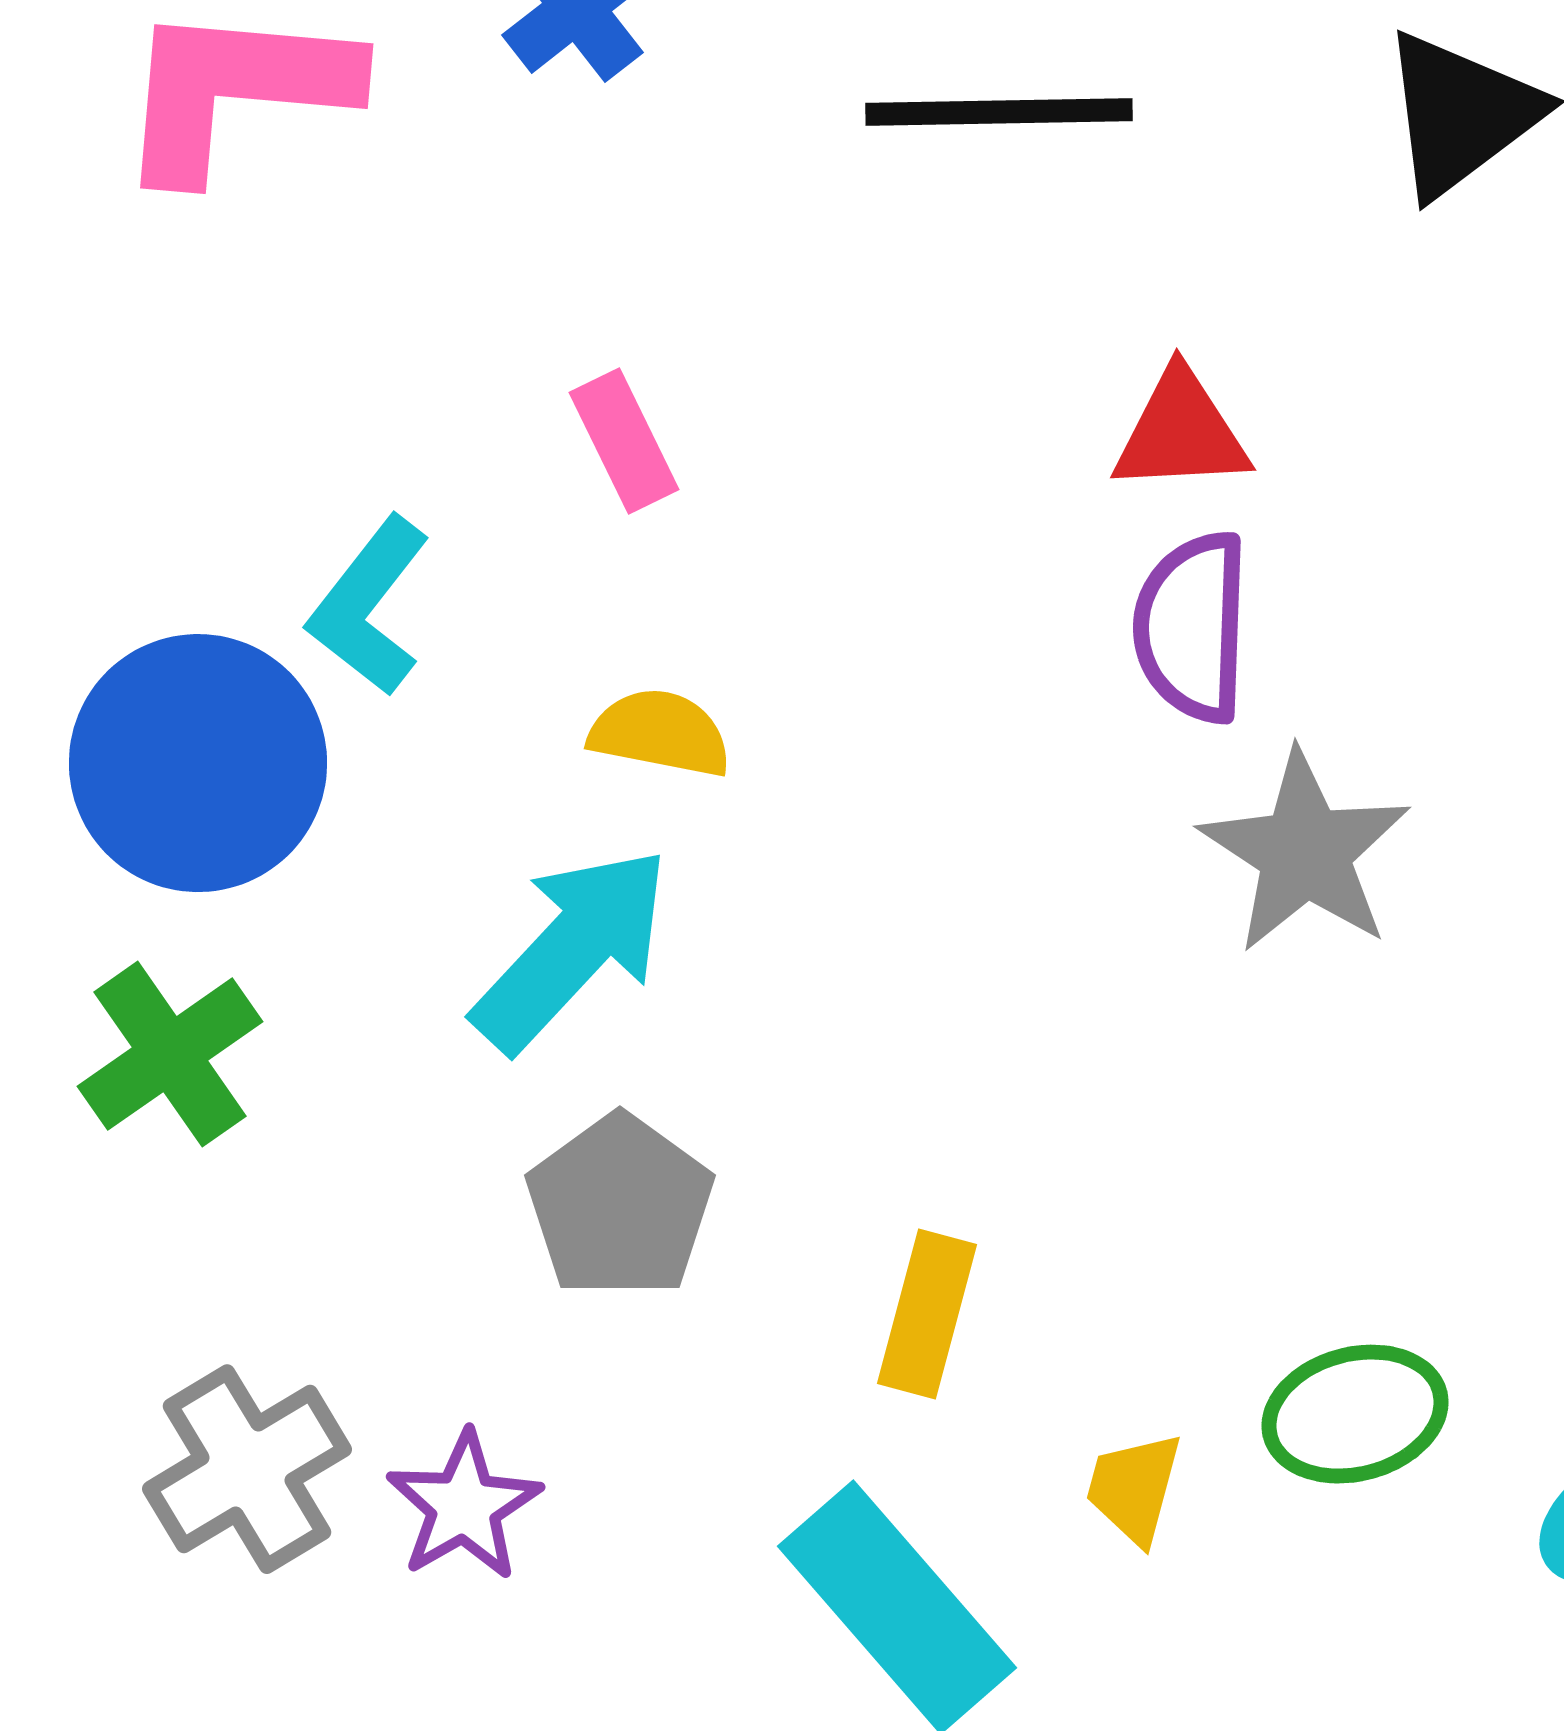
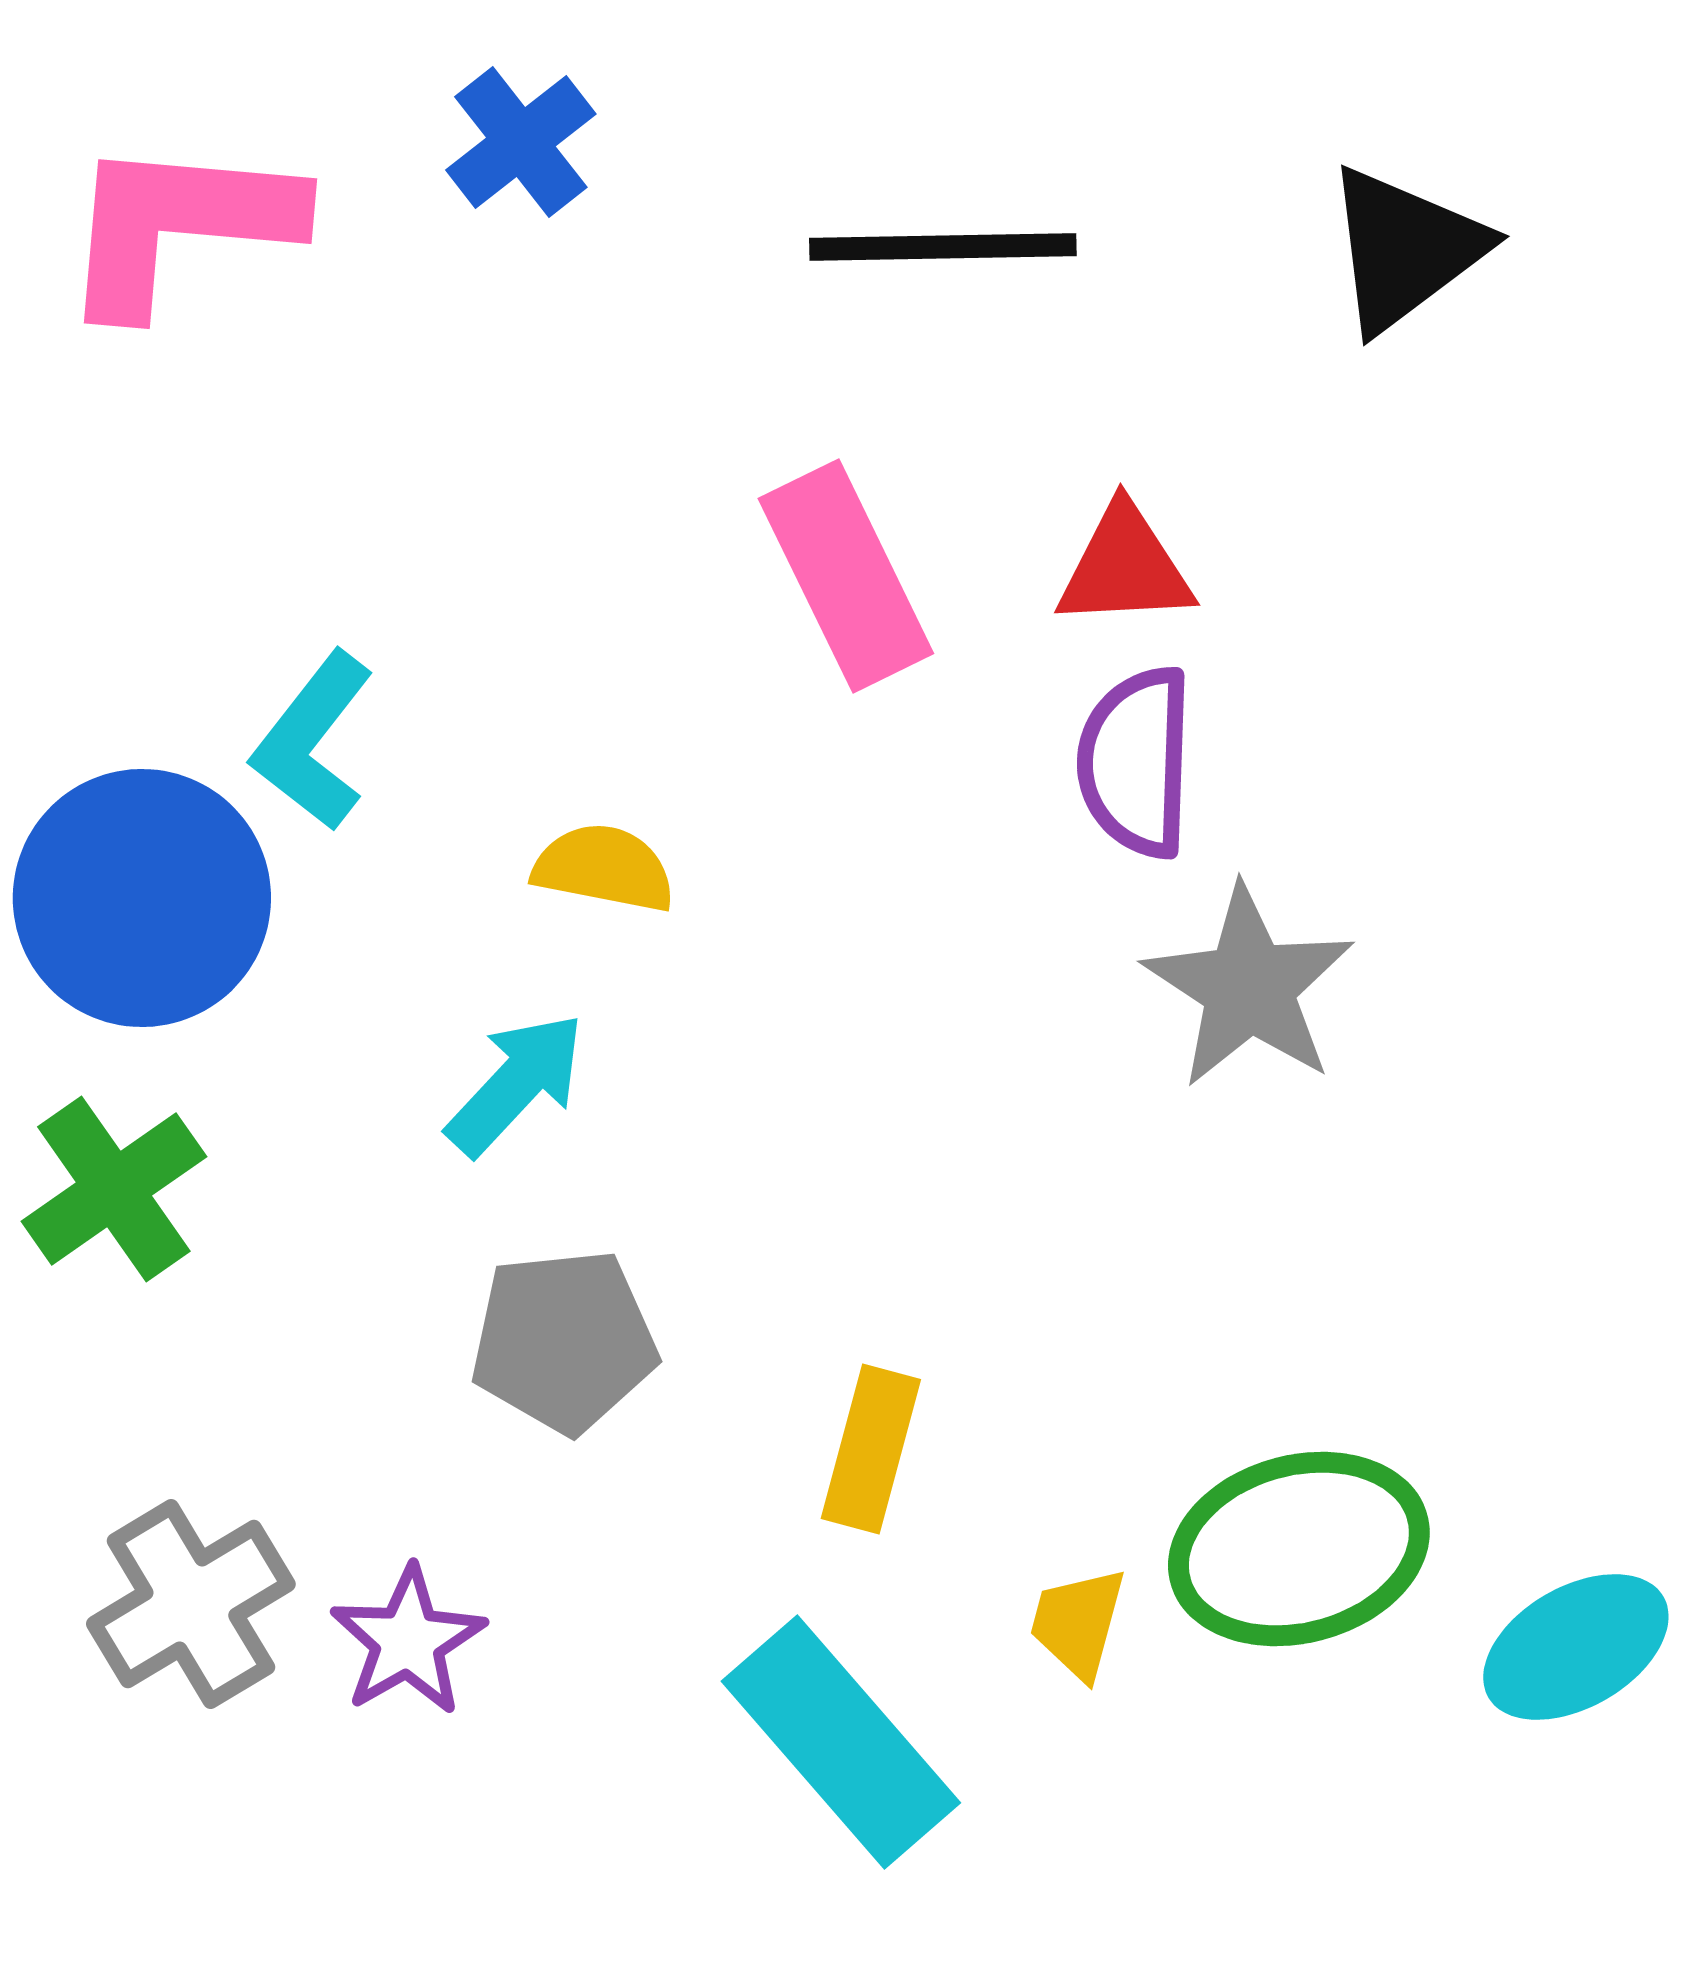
pink rectangle: (624, 441) -> (846, 576), moved, size x1.6
cyan arrow: (572, 949) -> (516, 1084), size x0.7
gray pentagon: (620, 1206) -> (564, 1341), turned 30
green ellipse: (1355, 1414) -> (1299, 1549), size x1.4

